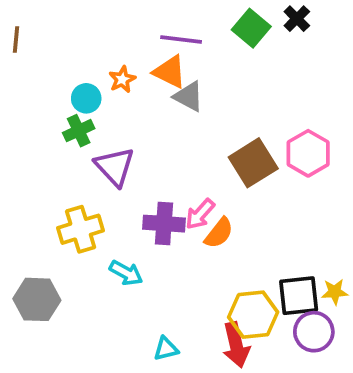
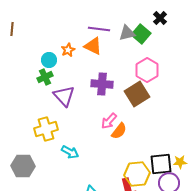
green square: (251, 28) -> (141, 34), moved
gray triangle: (189, 96) -> (127, 33), moved, turned -42
pink hexagon: (308, 153) -> (147, 70), moved
purple cross: (164, 224) -> (102, 84), moved

